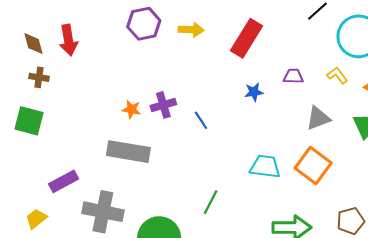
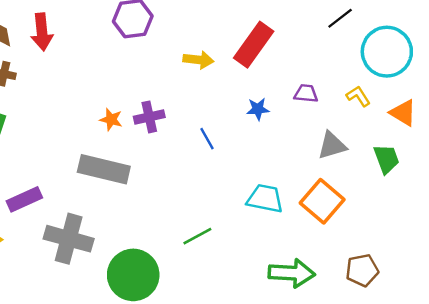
yellow arrow: (191, 30) -> (198, 60), moved
blue line: (201, 120) -> (207, 139), moved
green line: (211, 202) -> (197, 236), turned 30

